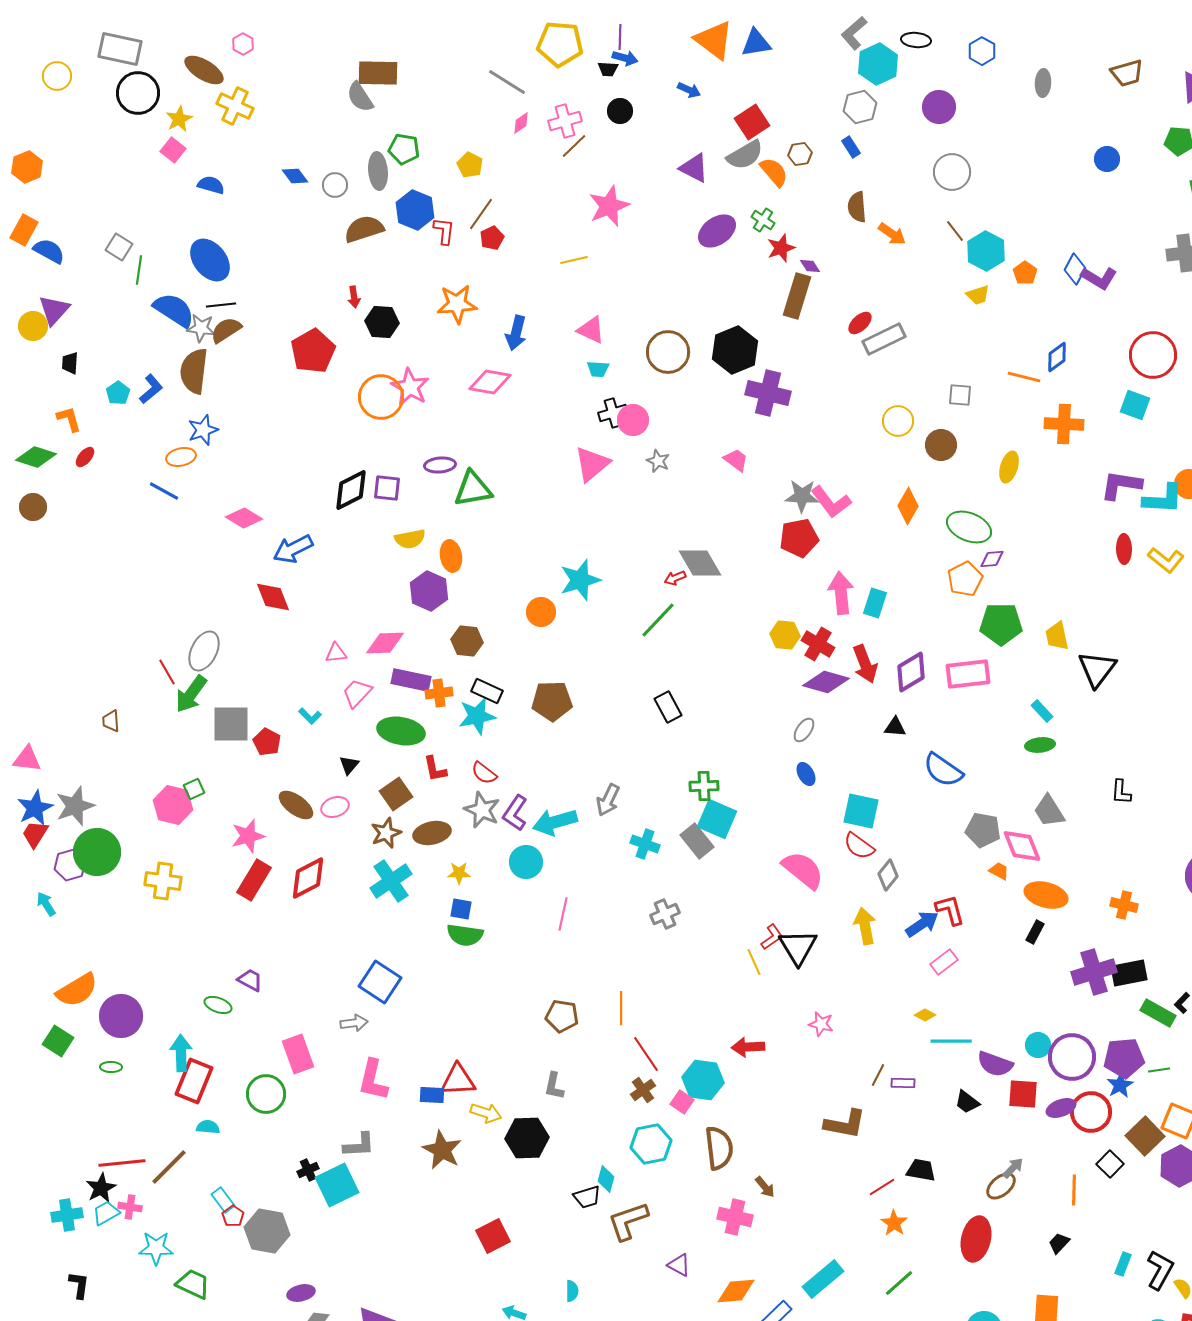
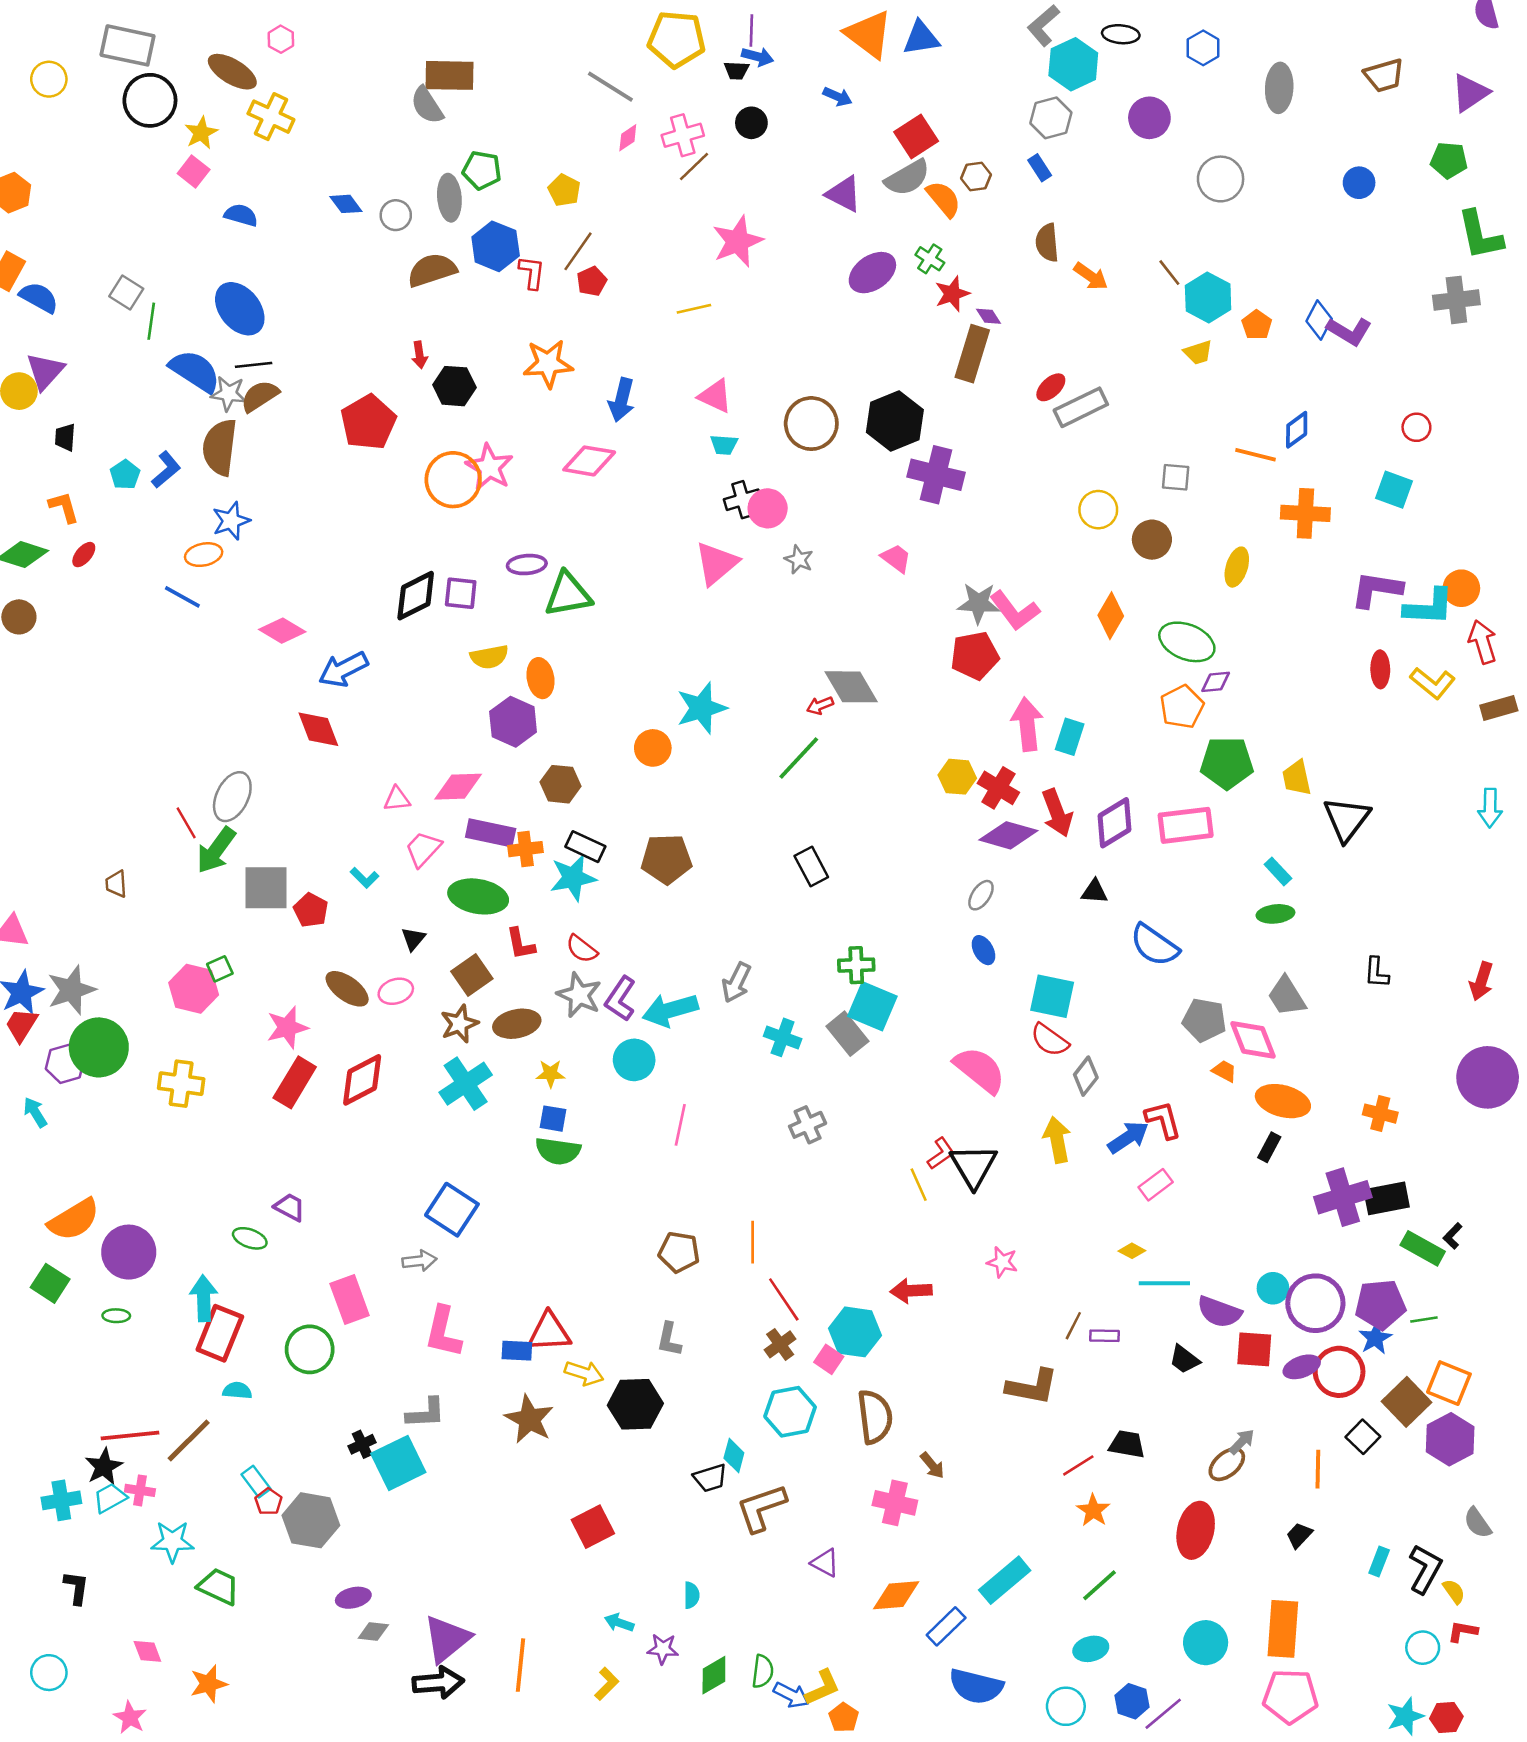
gray ellipse: (1043, 83) -> (1279, 88), size x1.4
gray circle: (952, 172) -> (1221, 179), moved
red circle: (1153, 355) -> (1416, 427), size x0.5

